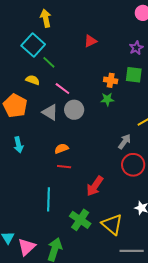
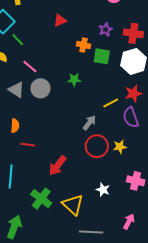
orange cross: (111, 80) -> (83, 45), moved
orange semicircle: (61, 149) -> (15, 126), moved, turned 112

